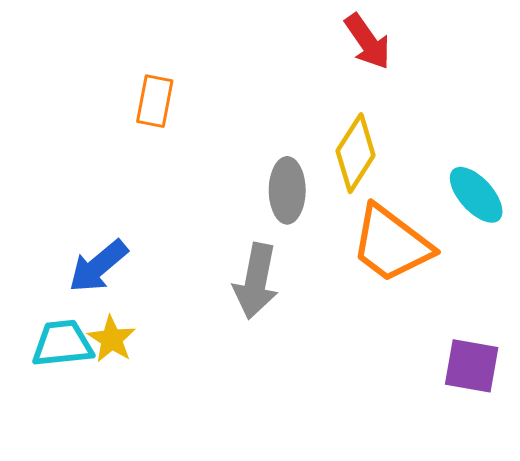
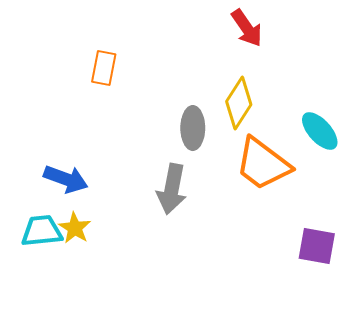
blue arrow: (98, 266) -> (66, 179), turned -120

